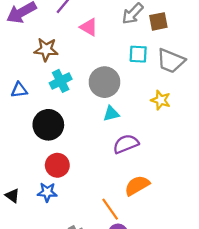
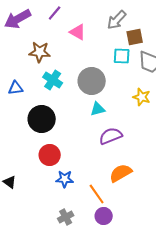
brown square: (158, 21) -> (135, 37), moved
cyan cross: (61, 81) -> (53, 80), turned -30
blue star: (47, 192) -> (65, 179), moved

